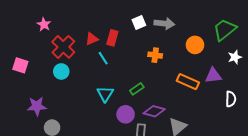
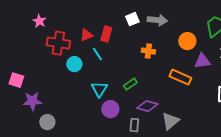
red cross: (63, 47) -> (58, 43), turned -35
pink square: (20, 65) -> (16, 80), moved
cyan circle: (61, 71) -> (74, 64), moved
purple triangle: (213, 76) -> (202, 61), moved
purple circle: (126, 114) -> (110, 109), moved

